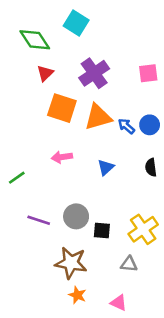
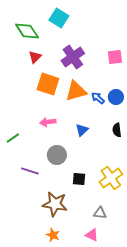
gray circle: (76, 216) -> (57, 155), moved
gray triangle: (129, 264) -> (100, 213), moved
orange star: (77, 295) -> (53, 235), moved

